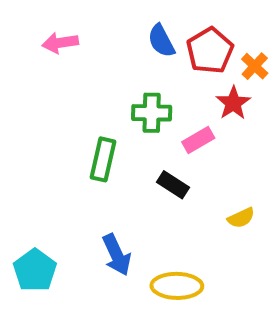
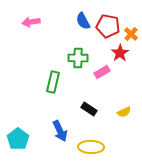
red pentagon: (210, 51) -> (108, 26), turned -30
black rectangle: (173, 185) -> (89, 109), moved

